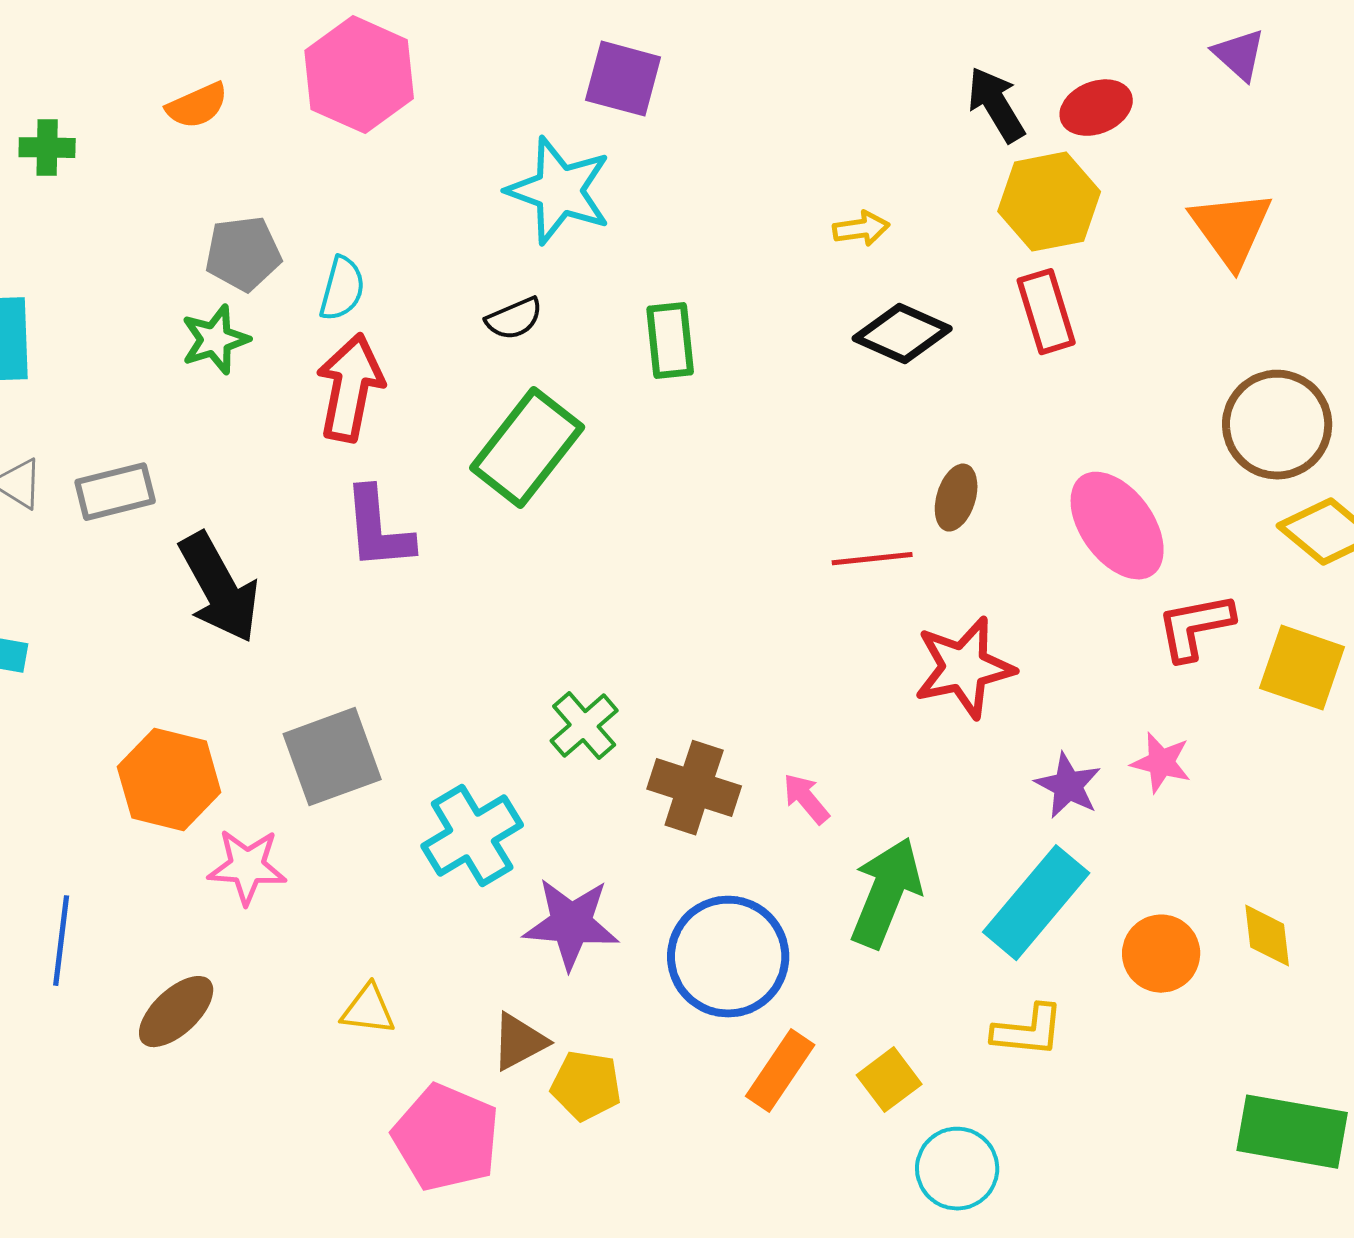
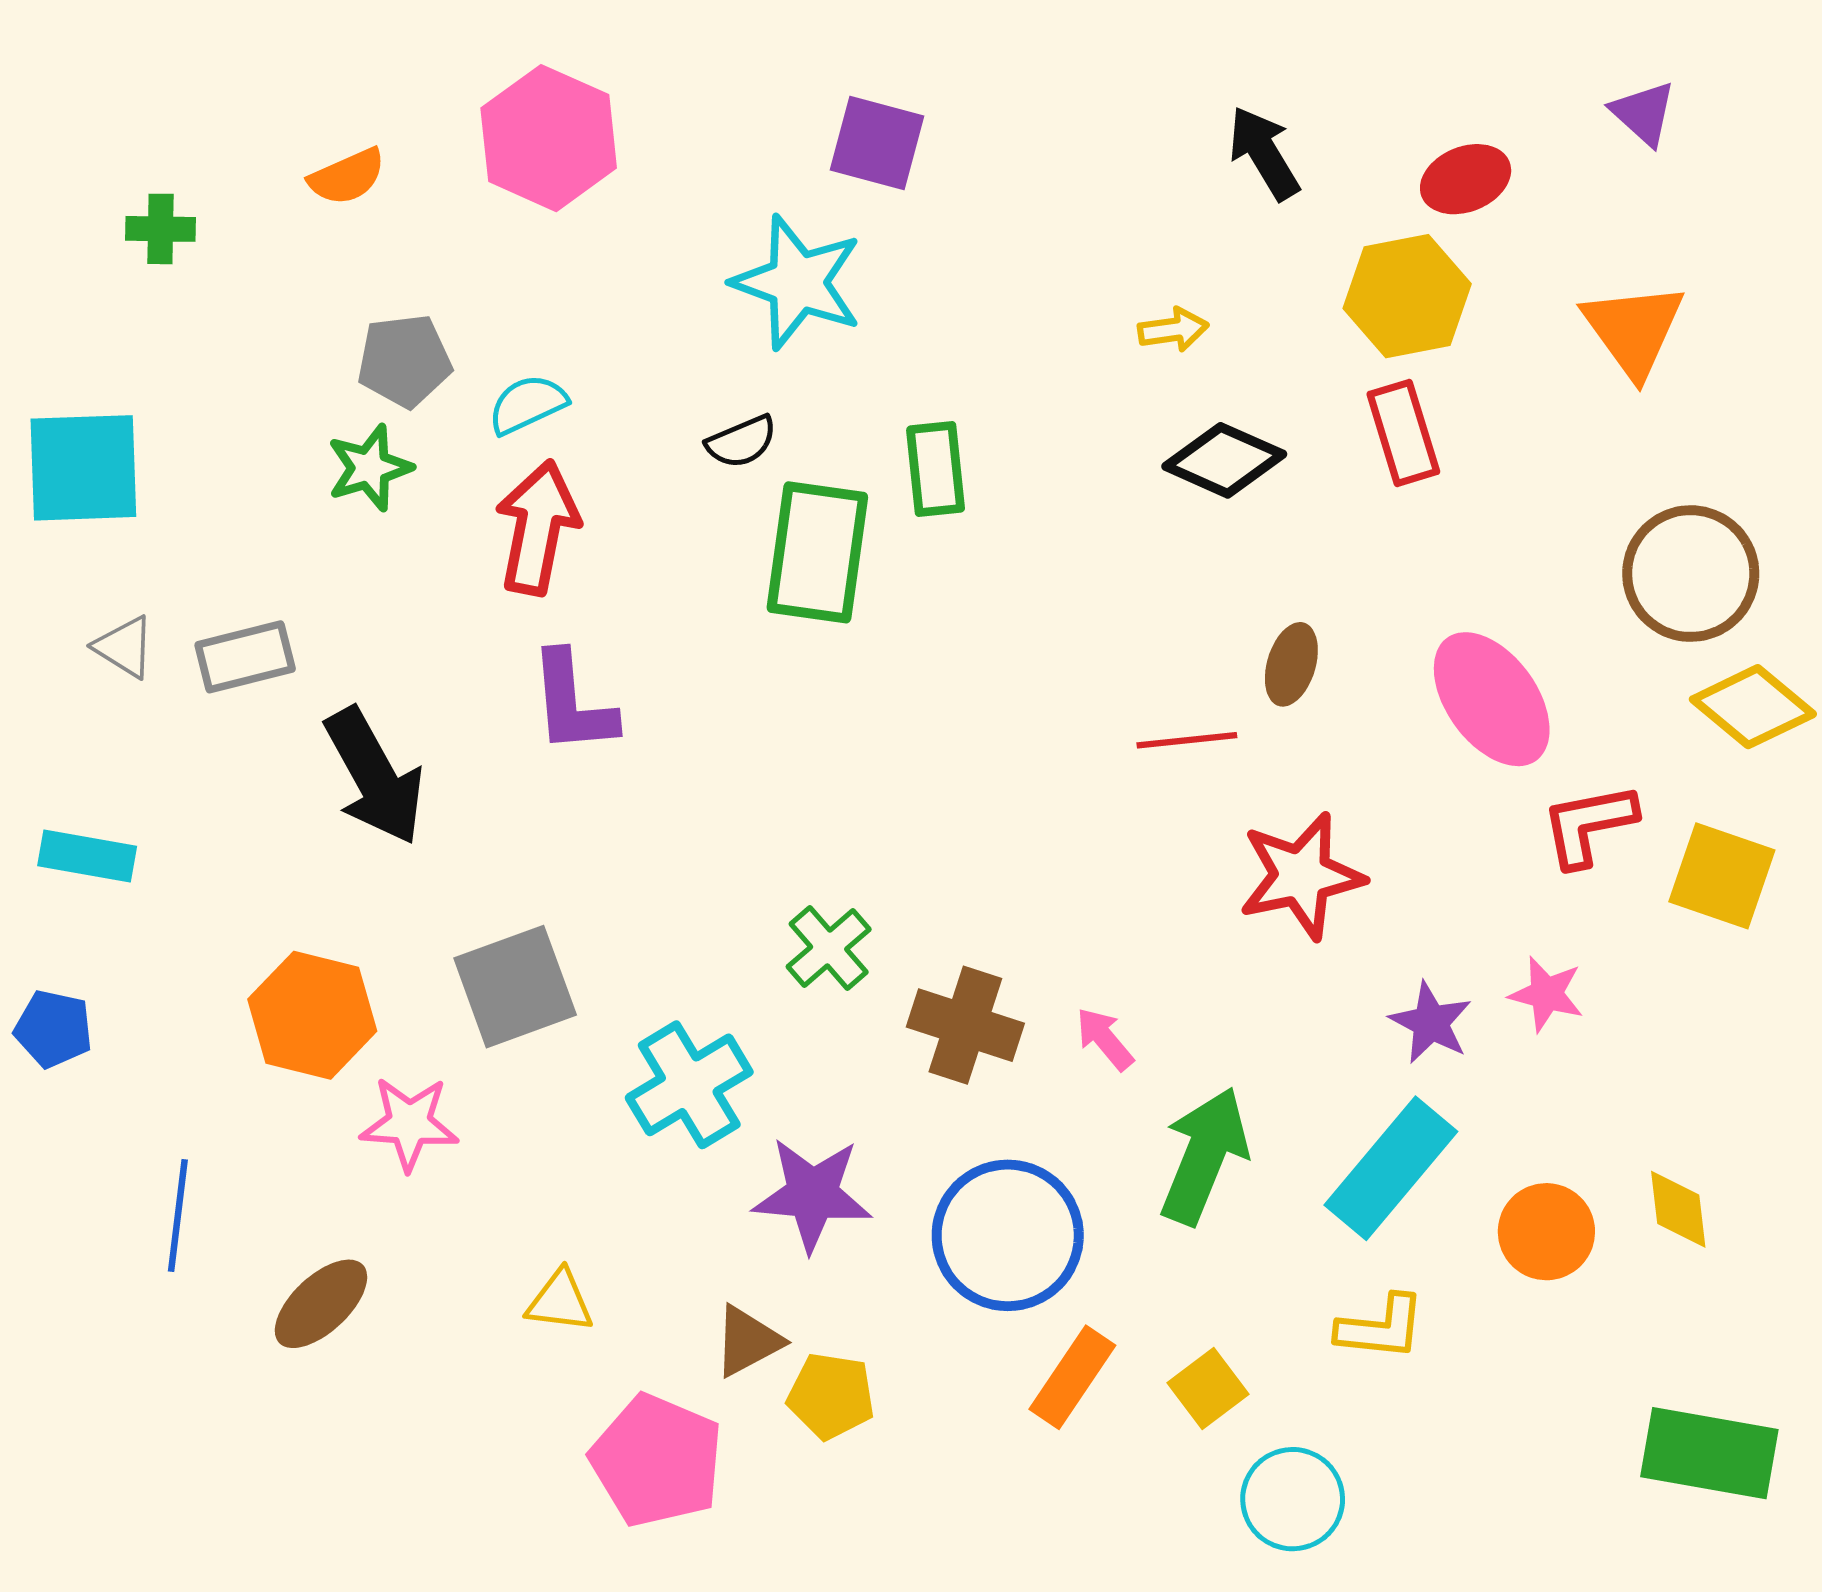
black arrow: (996, 105) -> (1264, 153), moved
cyan semicircle: (342, 289) -> (527, 404), turned -130
green rectangle: (527, 448) -> (817, 552), moved, turned -30

